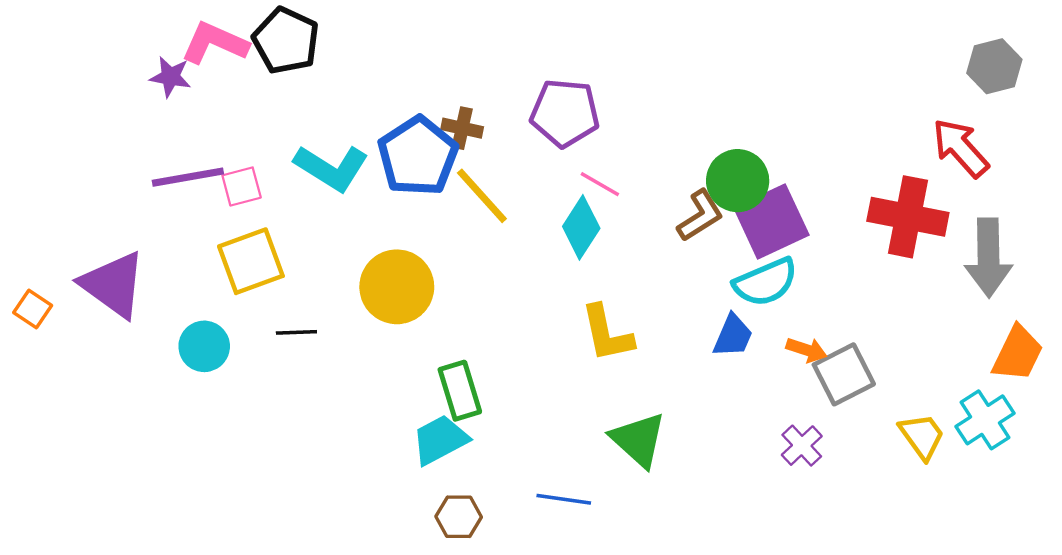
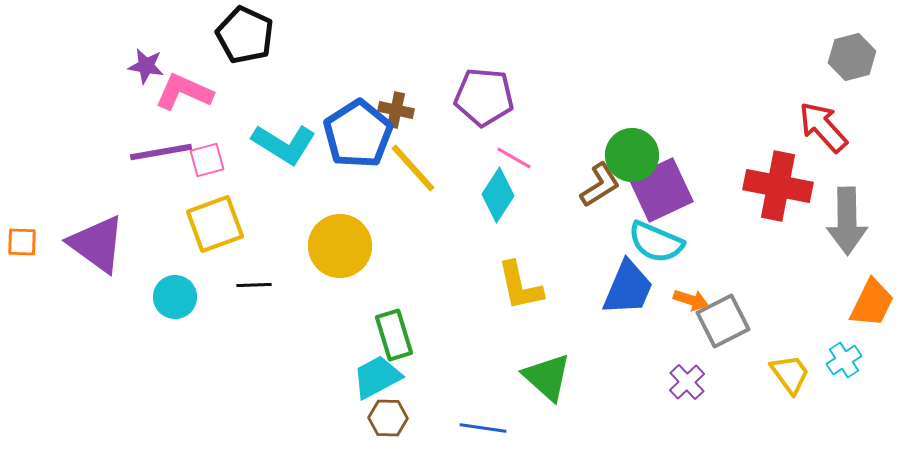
pink L-shape: (215, 43) -> (184, 92), moved
cyan semicircle: (766, 282) -> (656, 242), turned 46
orange square: (33, 309) -> (22, 242), moved, turned -32
blue trapezoid: (733, 336) -> (628, 288), size x1.5
cyan cross: (985, 420) -> (844, 360), size x0.7
brown hexagon: (459, 517) -> (388, 418), moved

